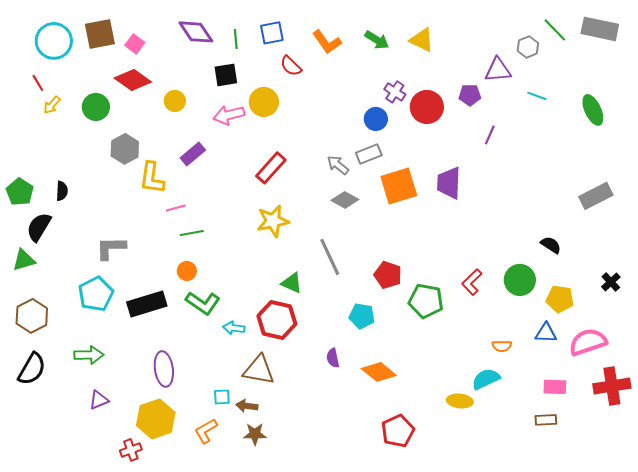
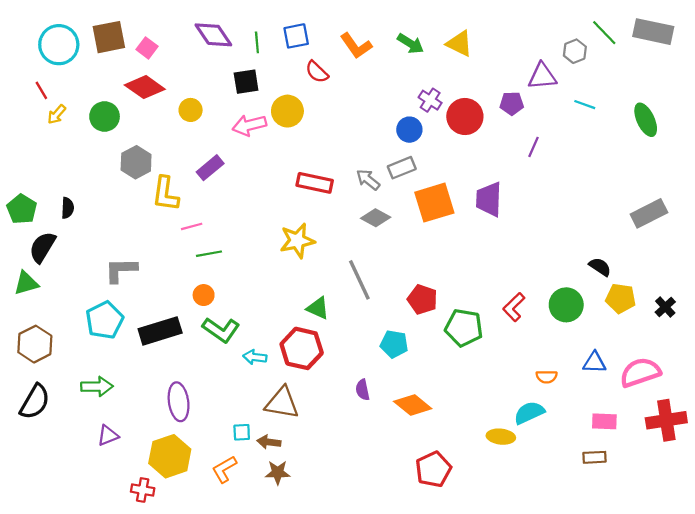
red rectangle: (271, 168) -> (315, 183), moved, turned 60
yellow pentagon: (560, 299) -> (621, 298), moved
red cross: (131, 450) -> (143, 490), turned 30

